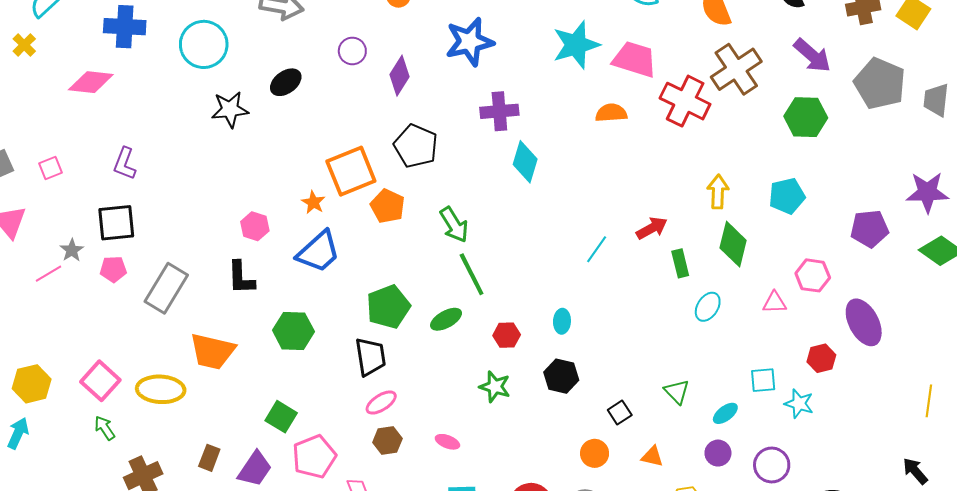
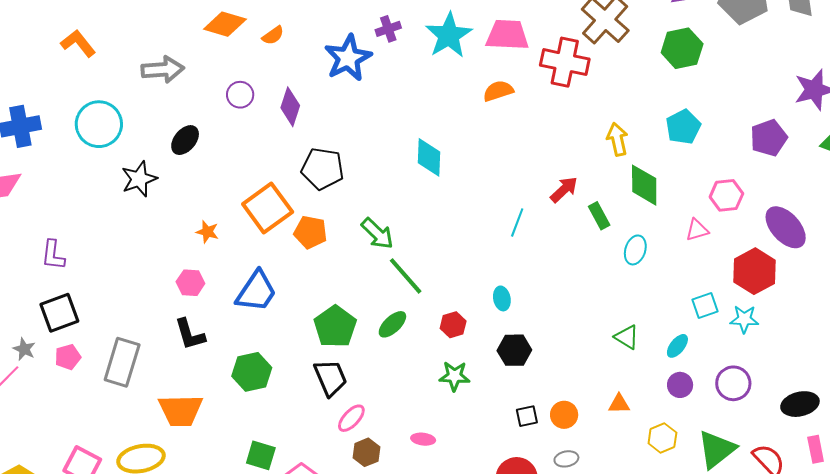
purple cross: (499, 111) -> (388, 29), moved, size x0.7
orange star: (313, 202) -> (207, 232), moved
red hexagon: (821, 358) -> (755, 271), size x1.6
black square: (620, 412) -> (527, 416), moved, turned 35

